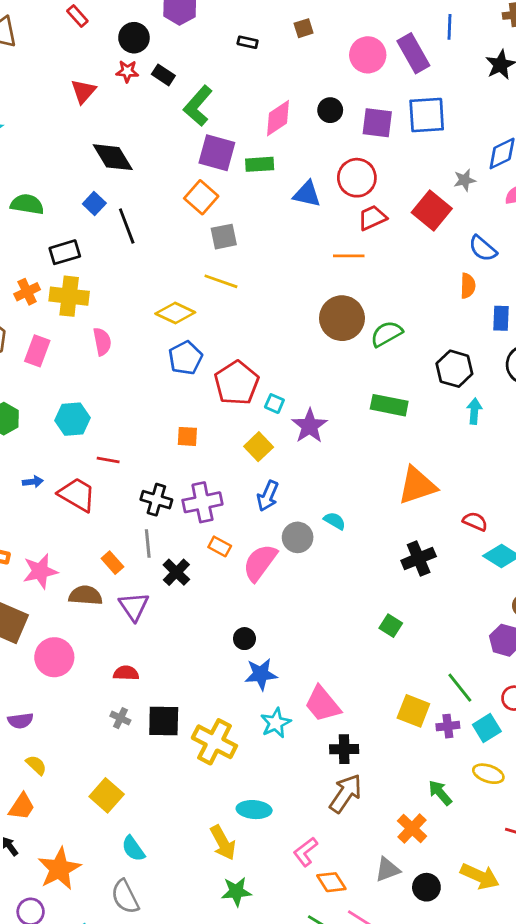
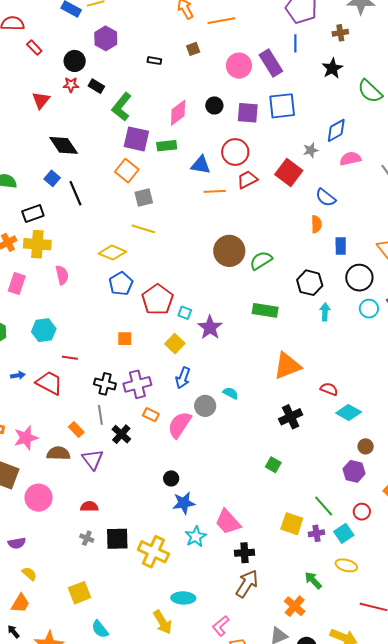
orange line: (349, 256) -> (215, 191), moved
yellow square: (107, 795) -> (80, 593), turned 30

